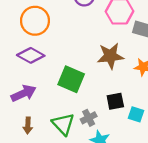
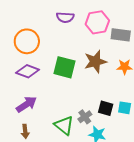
green square: (71, 79) -> (65, 67), moved
black square: (115, 101) -> (106, 108), moved, turned 35
brown arrow: (28, 125) -> (25, 131), moved

